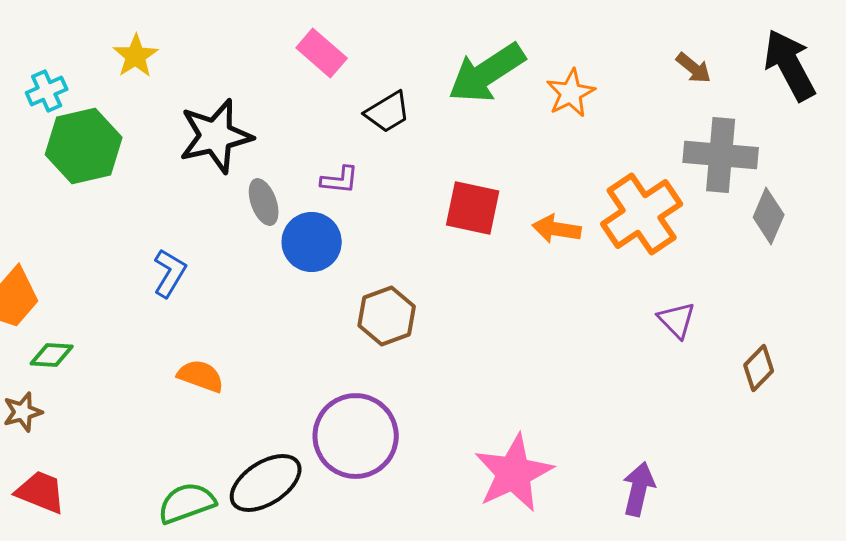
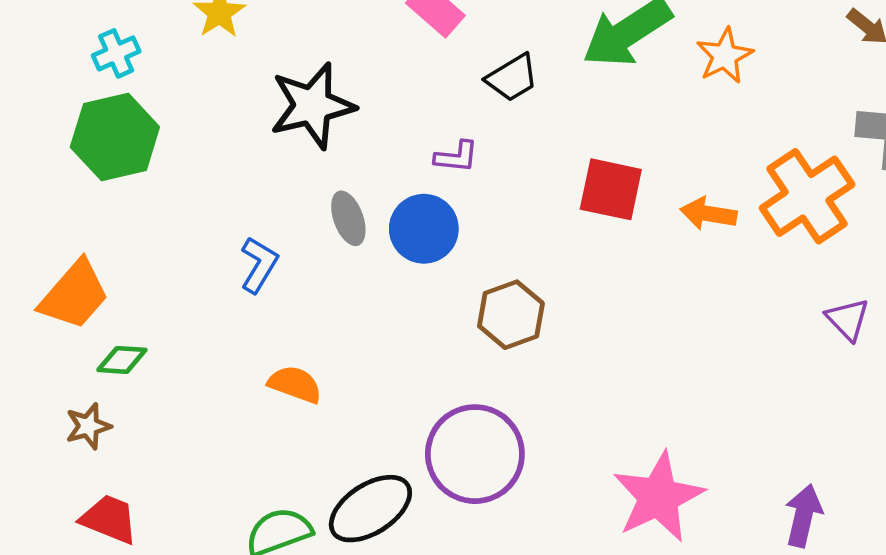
green hexagon: (84, 146) -> (115, 137), moved
gray ellipse: (264, 202) -> (348, 218), moved

